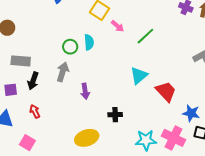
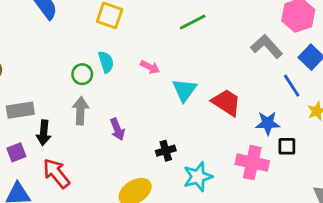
pink arrow: (118, 26) -> (150, 67), moved
green line: (145, 36) -> (193, 22), moved, turned 30
red arrow: (35, 111) -> (56, 173), size x1.6
cyan star: (146, 140) -> (198, 177), moved

